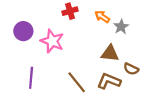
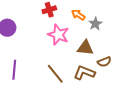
pink star: (52, 41) -> (58, 35), moved
brown semicircle: (131, 69) -> (104, 62), turned -48

